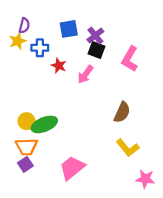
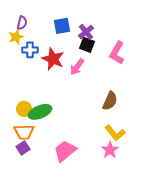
blue cross: (40, 48) -> (30, 50), moved
red star: (59, 66) -> (53, 59), size x1.6
pink star: (145, 179) -> (110, 150), moved, turned 30

